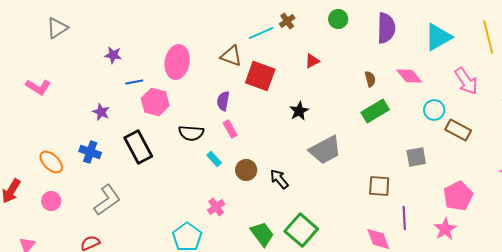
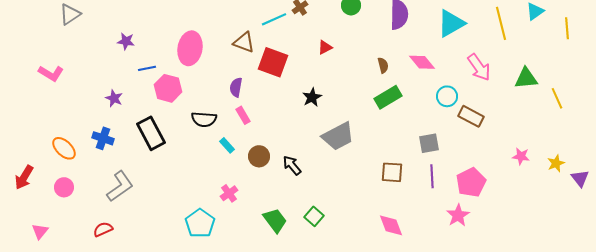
purple line: (404, 218) -> (432, 176), moved
green square: (301, 230) -> (314, 216), size x0.6

